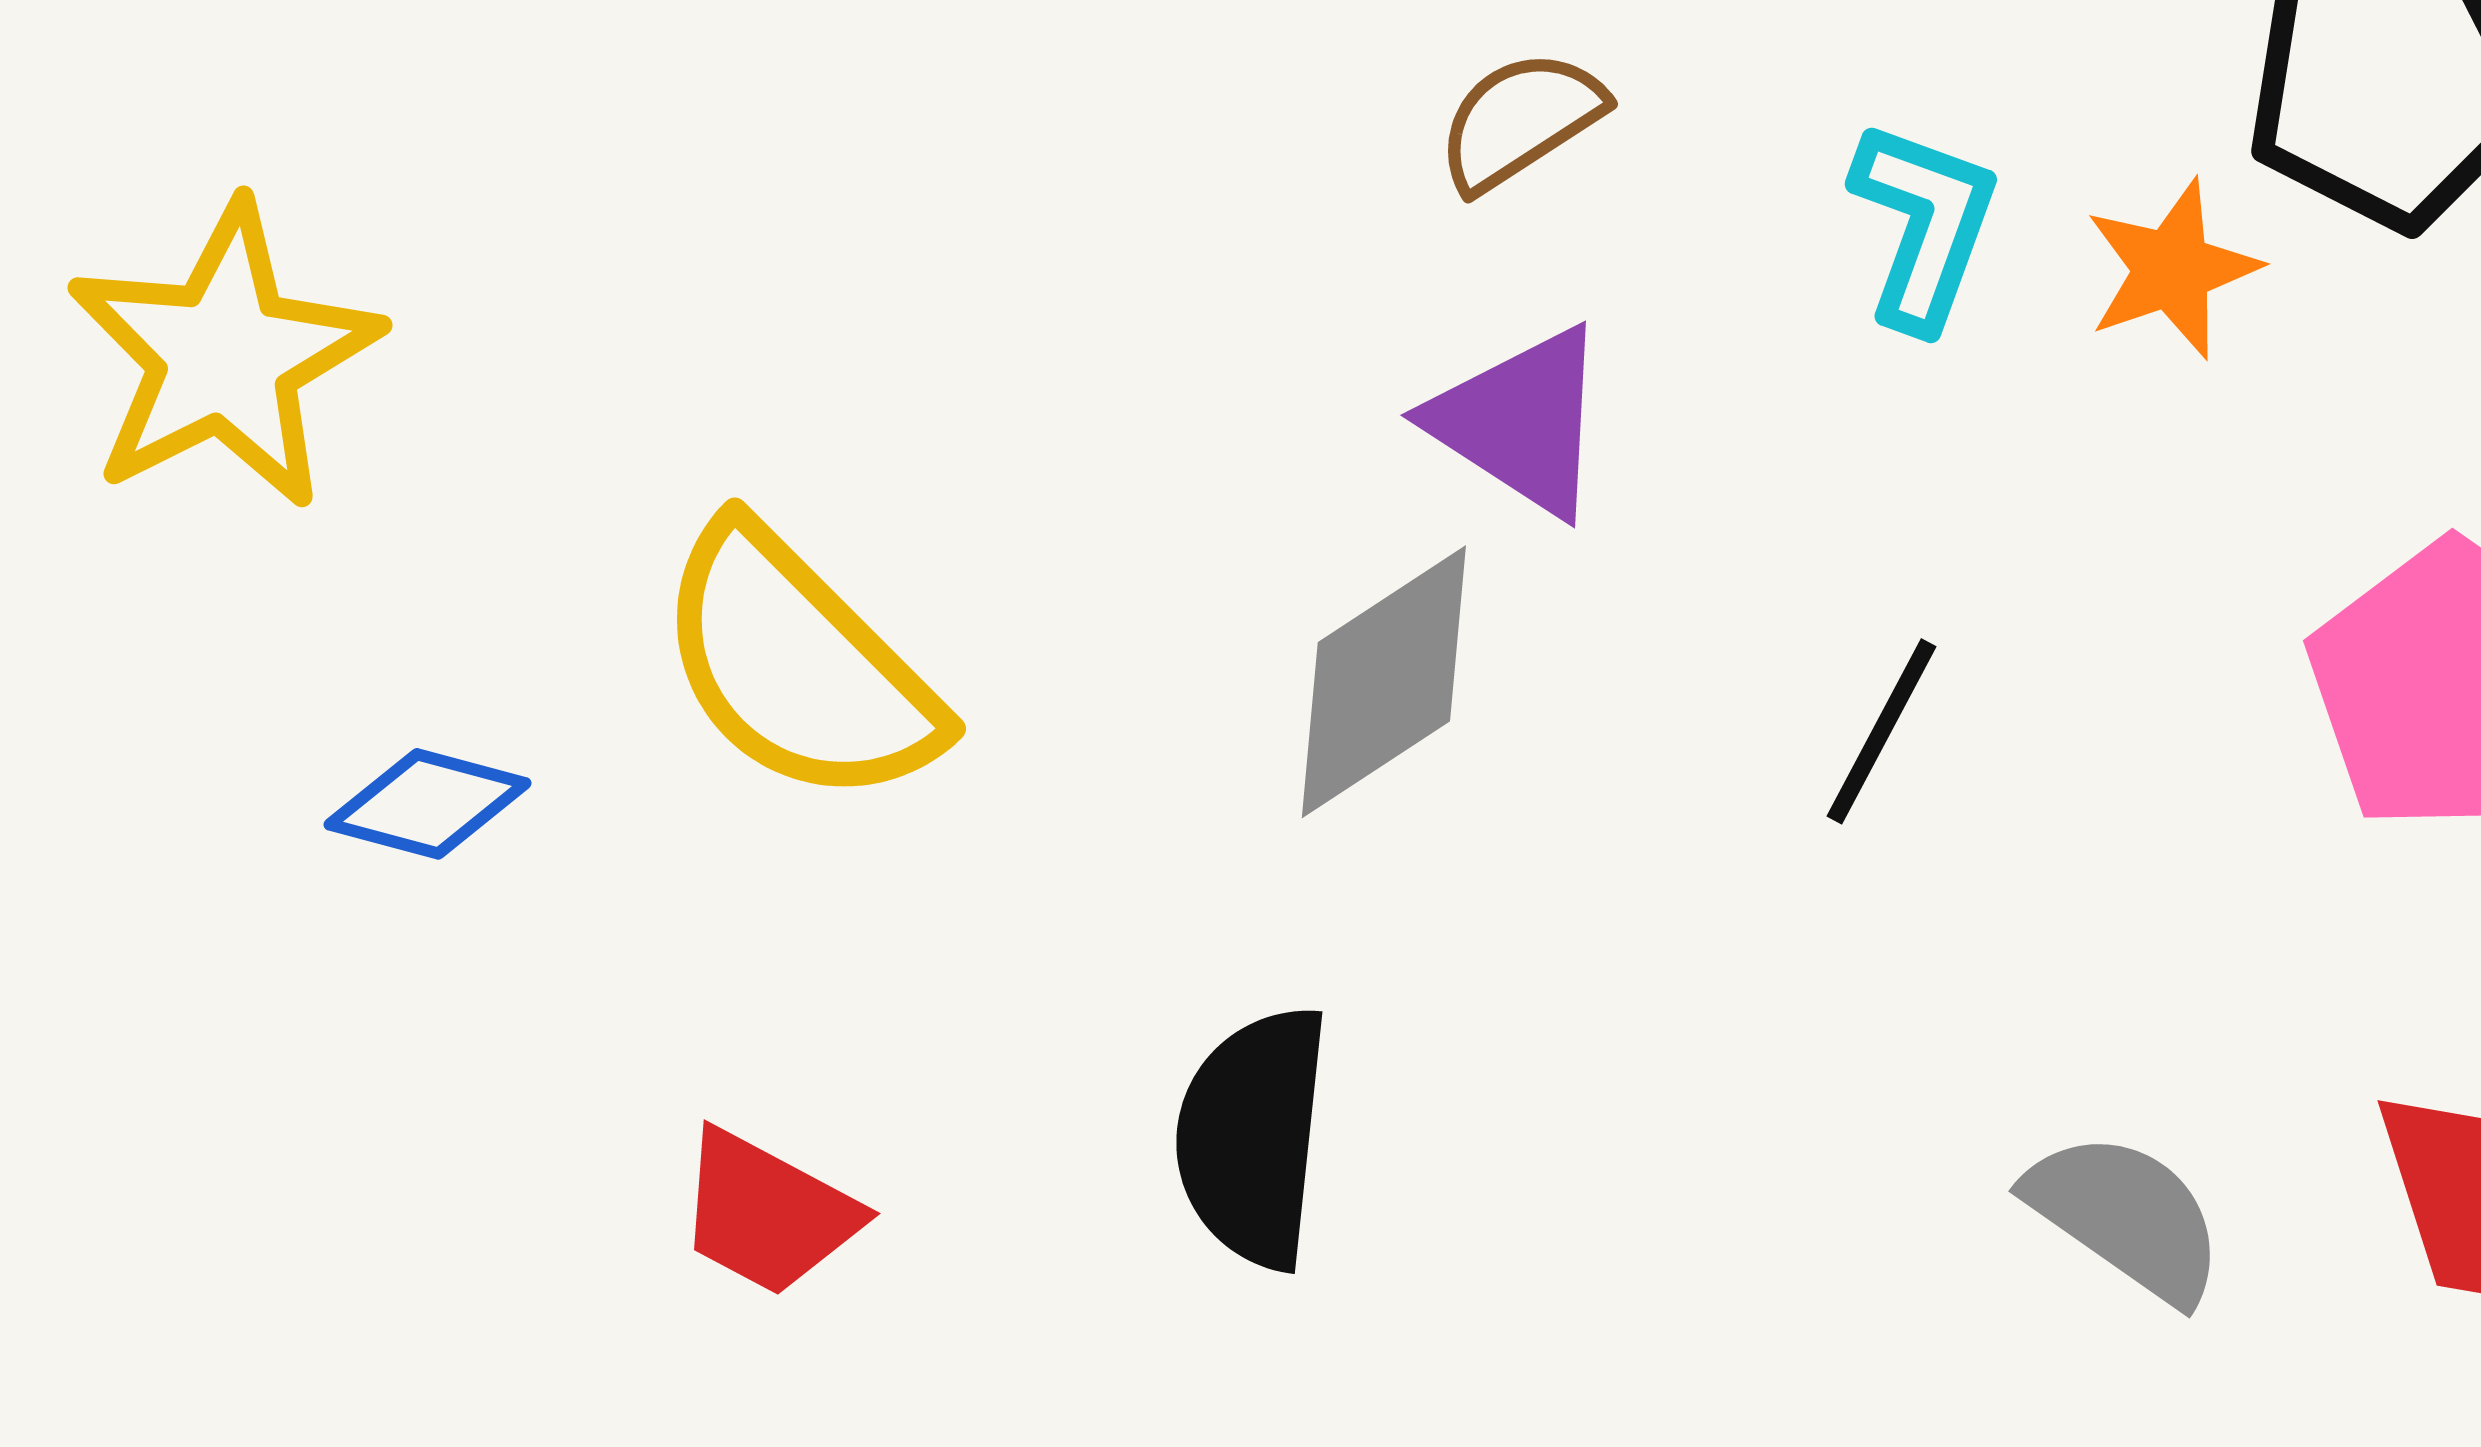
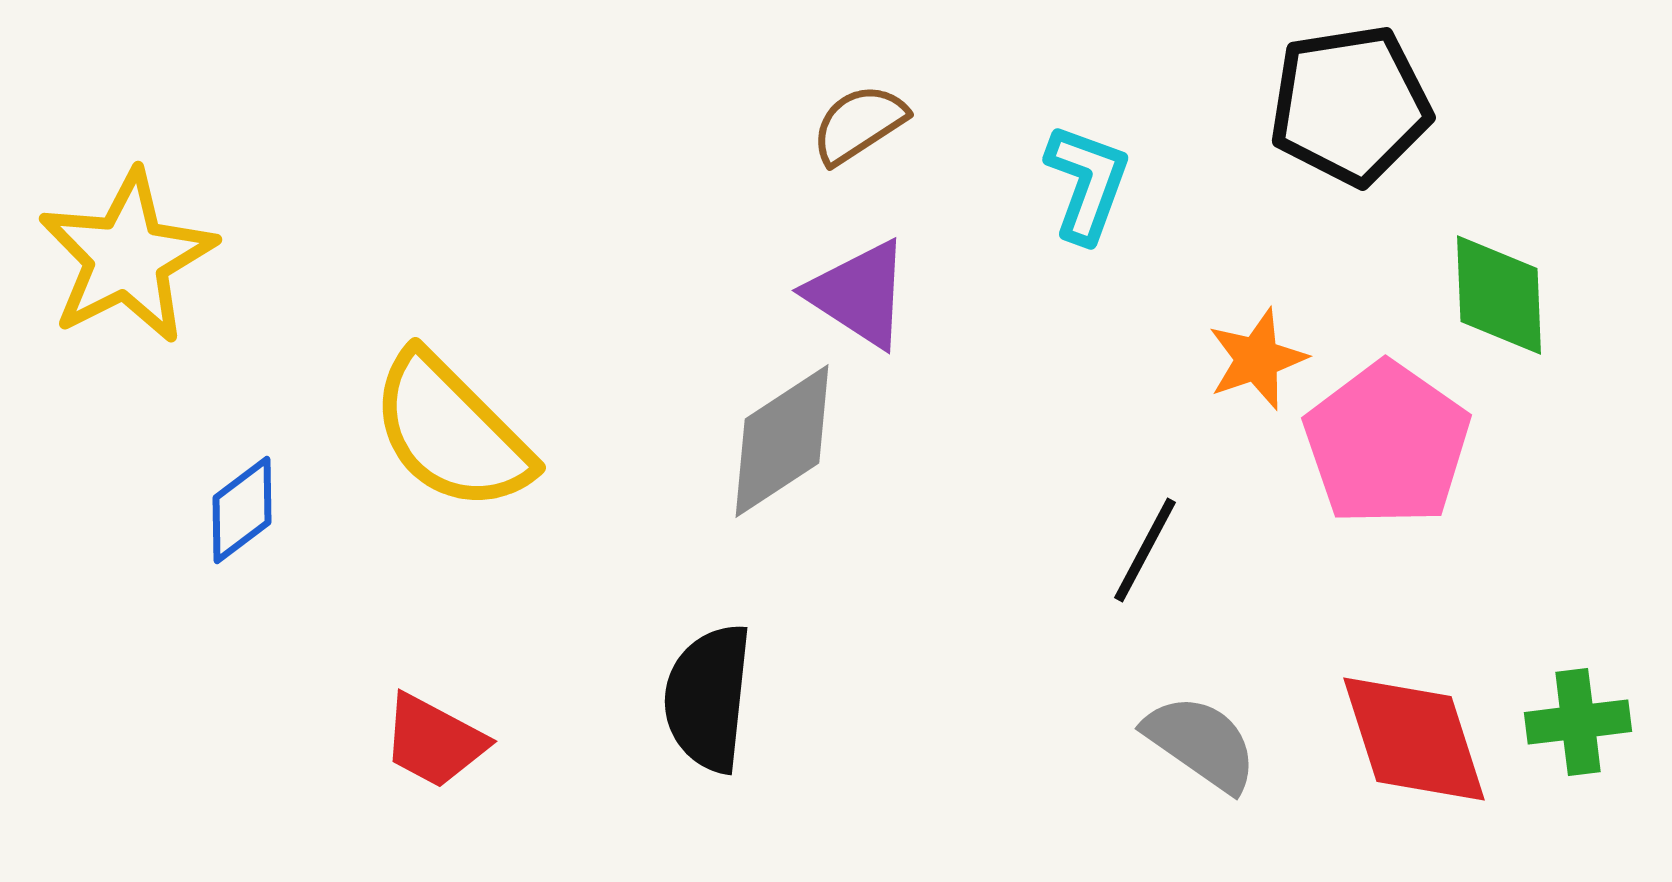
orange star: (2172, 269) -> (1257, 359), moved
black line: (1881, 731) -> (1145, 550), moved
blue diamond: (428, 804) -> (242, 510), turned -52

